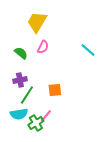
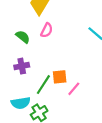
green line: (27, 95) -> (43, 85), moved
pink line: (46, 116) -> (74, 89), moved

